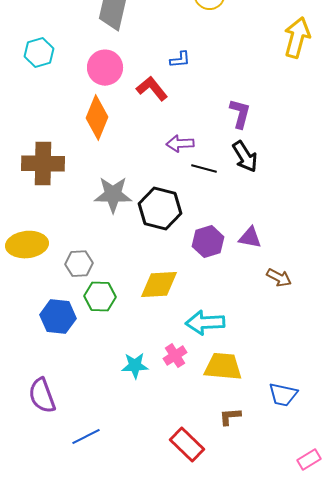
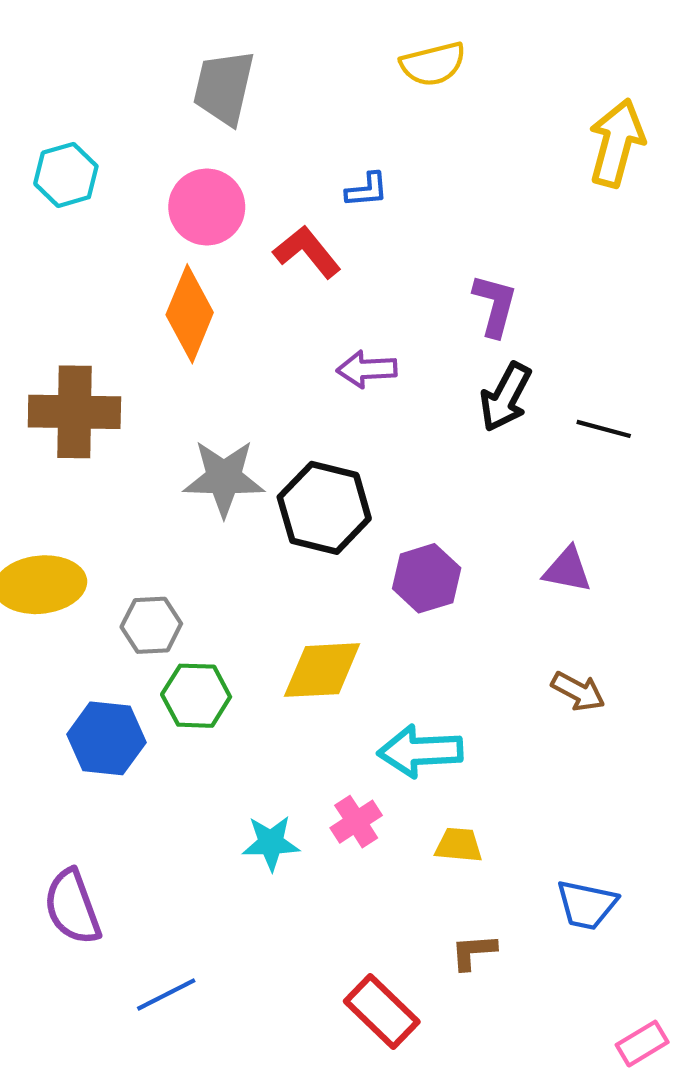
black arrow: (245, 157) -> (506, 397), turned 60
black line: (204, 169) -> (604, 429), moved
purple triangle: (250, 238) -> (567, 570), moved
brown arrow: (279, 278) -> (578, 691), moved
yellow trapezoid: (223, 367) -> (459, 845), size x0.6

